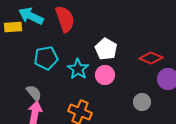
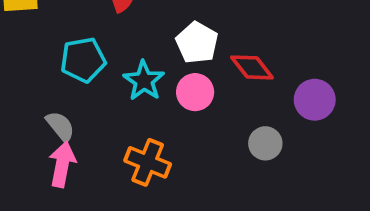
red diamond: (151, 58) -> (252, 67), moved, turned 30

